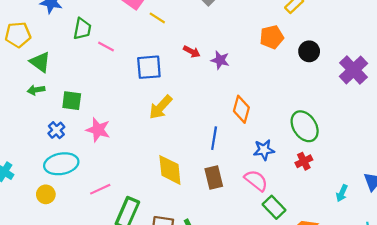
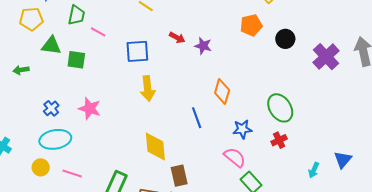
yellow pentagon: (18, 35) -> (31, 19), moved
green triangle: (40, 62) -> (51, 46), moved, turned -30
green arrow: (36, 90) -> (21, 70), moved
green square: (72, 101) -> (76, 60), moved
yellow arrow: (161, 107) -> (148, 88), turned -50
blue line: (214, 138) -> (197, 118), turned -30
brown rectangle: (214, 178) -> (179, 176), moved
pink line: (100, 189) -> (72, 174), moved, turned 42

